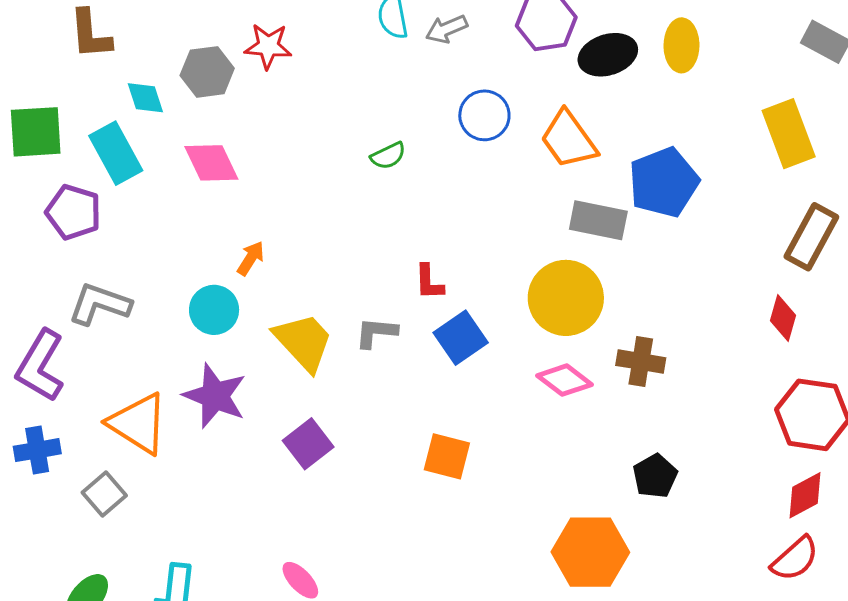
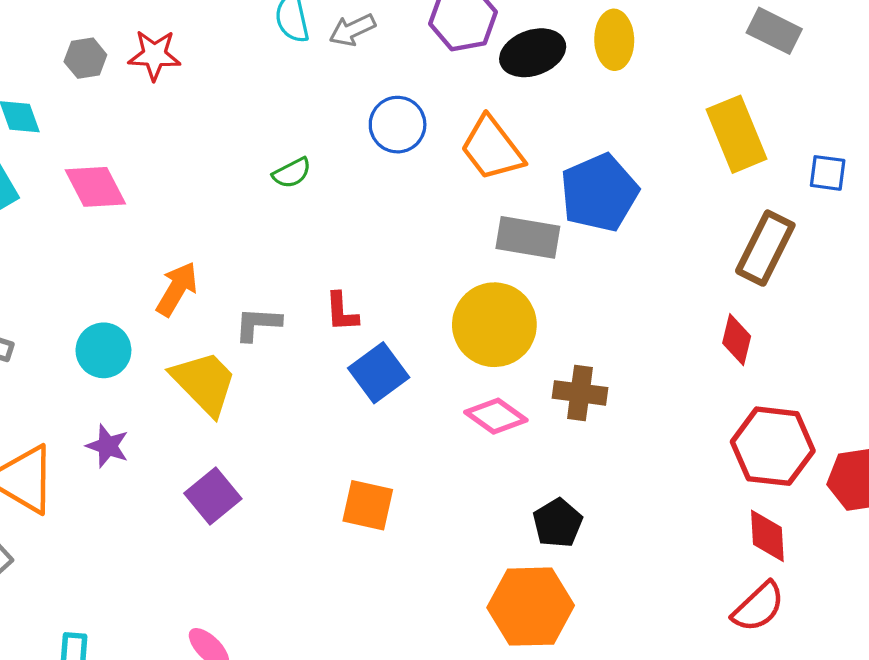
gray hexagon: (207, 72) -> (85, 58), moved, size x0.7
orange arrow: (251, 258) -> (177, 289), moved, size x1.4
gray L-shape: (376, 333) -> (258, 324), moved
purple star: (215, 396) -> (107, 446), size x0.6
black pentagon: (655, 476) -> (558, 523), moved
red diamond: (805, 495) -> (767, 536), turned -63

